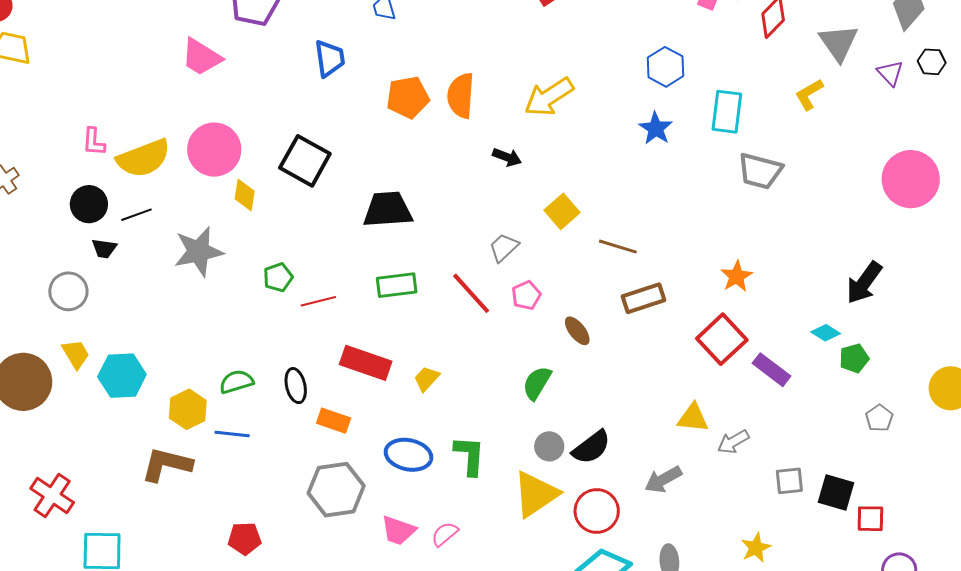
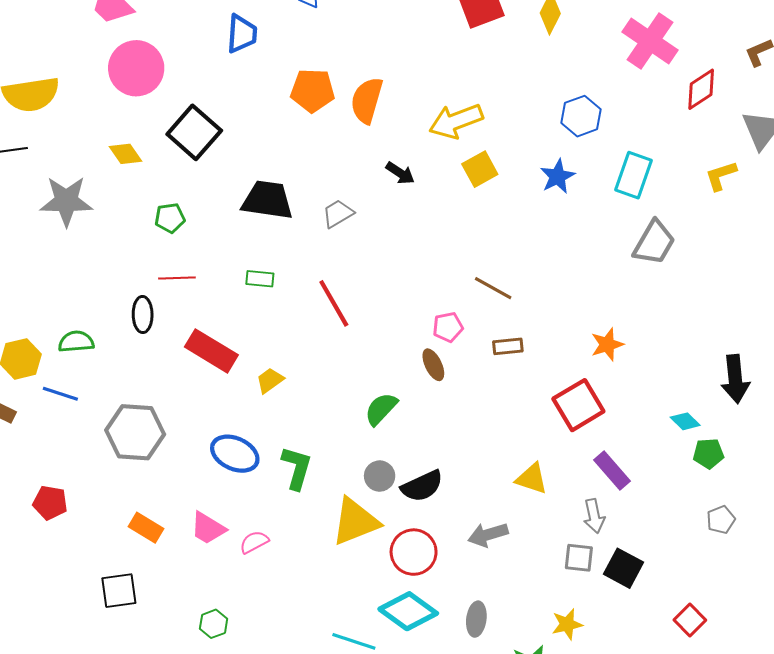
pink circle: (214, 150) -> (136, 68), moved
gray trapezoid: (760, 171) -> (654, 243), turned -87
yellow diamond: (245, 195) -> (125, 154), turned -56
yellow square: (562, 211) -> (480, 169), moved
gray trapezoid: (504, 248) -> (338, 214), moved
green pentagon: (278, 277) -> (170, 218), moved
black arrow: (864, 283) -> (735, 379), turned -54
green rectangle: (397, 285) -> (260, 279), size x0.7
pink pentagon: (526, 295) -> (448, 327), moved
brown rectangle: (644, 298) -> (508, 346), size x0.7
purple rectangle: (772, 370) -> (612, 471), moved
black ellipse: (296, 386) -> (143, 315), moved
orange rectangle: (334, 421) -> (146, 528), moved
gray arrow: (733, 442) -> (594, 516), moved, turned -84
gray square: (789, 481) -> (579, 558), moved
gray hexagon: (336, 490) -> (135, 432), moved
black square: (836, 492) -> (624, 568), moved
red square: (870, 519) -> (690, 620), turned 32

